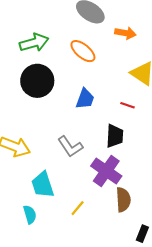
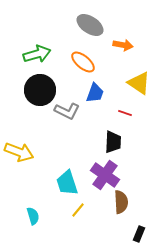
blue trapezoid: (85, 99) -> (95, 93), moved
gray L-shape: (70, 147) -> (67, 111), moved, turned -30
cyan trapezoid: (43, 185) -> (67, 183), moved

